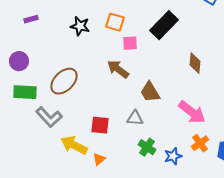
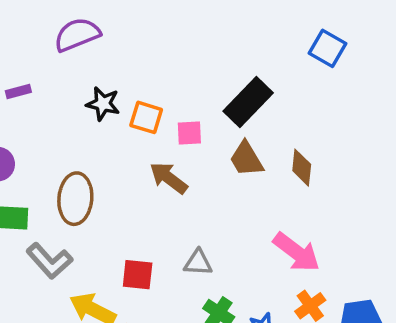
orange square: (115, 22) -> (146, 117), moved
brown ellipse: (64, 81) -> (75, 199), turned -40
brown trapezoid: (150, 92) -> (246, 159), moved

